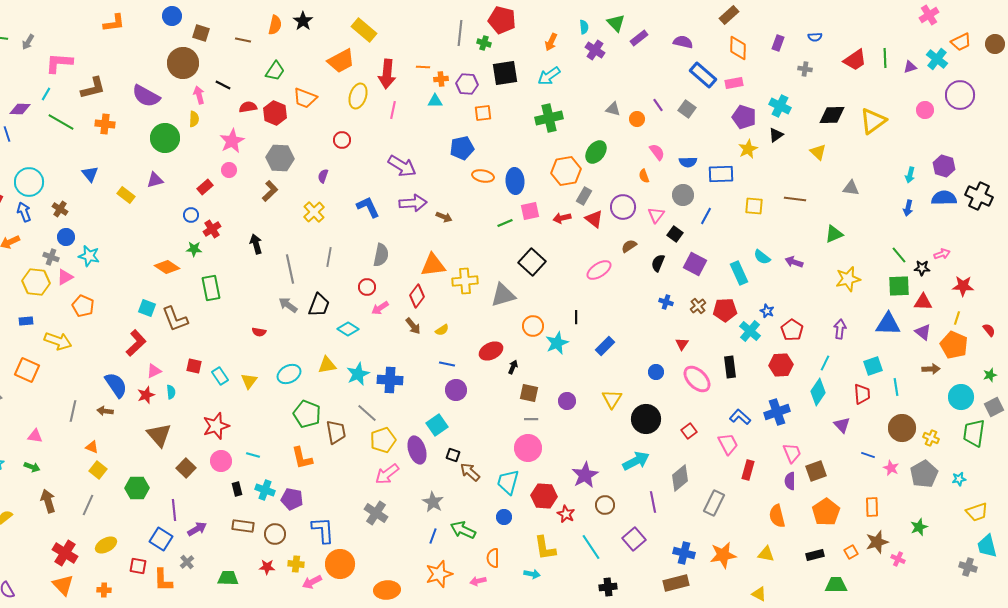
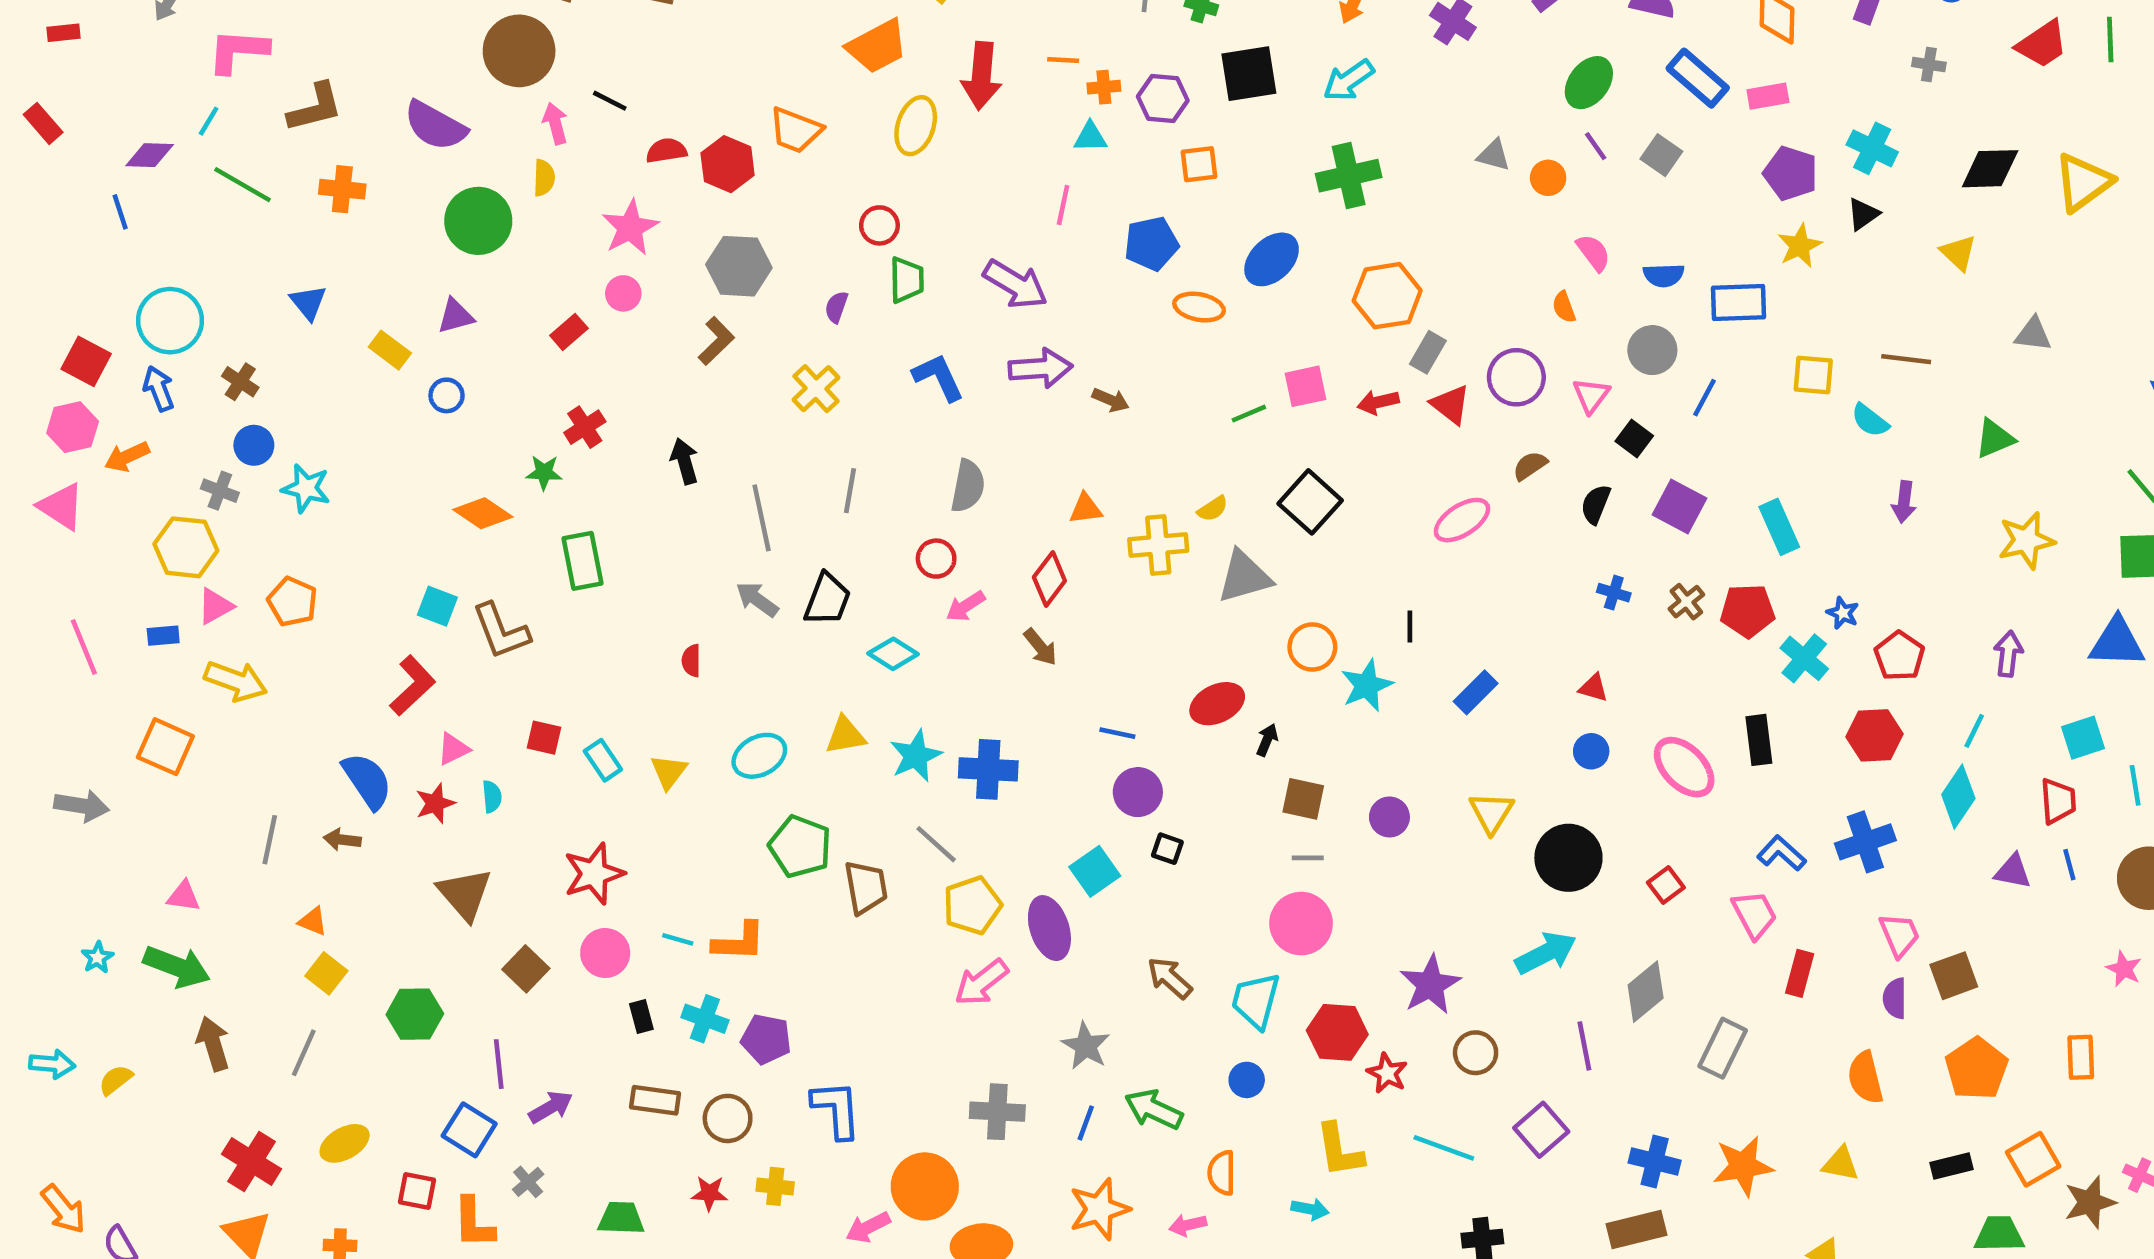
green trapezoid: (275, 71) -> (907, 280), moved, turned -35
pink line: (393, 110) -> (1063, 205), moved
green ellipse: (596, 152) -> (1589, 83), moved
blue ellipse: (515, 181) -> (1272, 259), moved, turned 50
blue circle: (191, 215) -> (447, 395), moved
cyan semicircle: (762, 257) -> (1870, 420), moved
purple arrow: (794, 262) -> (1904, 502), turned -102
orange triangle: (433, 265) -> (1086, 509), size x0.6
pink triangle: (65, 277) -> (215, 606), moved
yellow semicircle: (442, 330) -> (1213, 509), moved
red semicircle: (259, 332) -> (691, 661), turned 80
red triangle: (682, 344) -> (1593, 688), moved, turned -48
purple triangle: (842, 425) -> (2013, 871), turned -36
black square: (453, 455) -> (1167, 849), moved
blue line: (868, 455) -> (2069, 865), moved, turned 56
orange L-shape: (302, 458) -> (739, 942), moved, turned -75
green arrow: (32, 467) -> (177, 967), size x1.8
gray cross: (376, 513) -> (997, 1112), moved, turned -30
brown star: (877, 542) -> (2090, 1202), moved
cyan line: (591, 547) -> (1444, 1148), turned -36
orange square: (851, 552) -> (2033, 1159), size x1.6
orange circle: (340, 564) -> (925, 1186), moved
pink arrow: (312, 582) -> (868, 1227), moved

